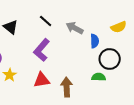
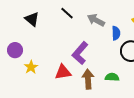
purple L-shape: (42, 50) -> (80, 53), moved
green semicircle: (99, 77) -> (112, 77), moved

